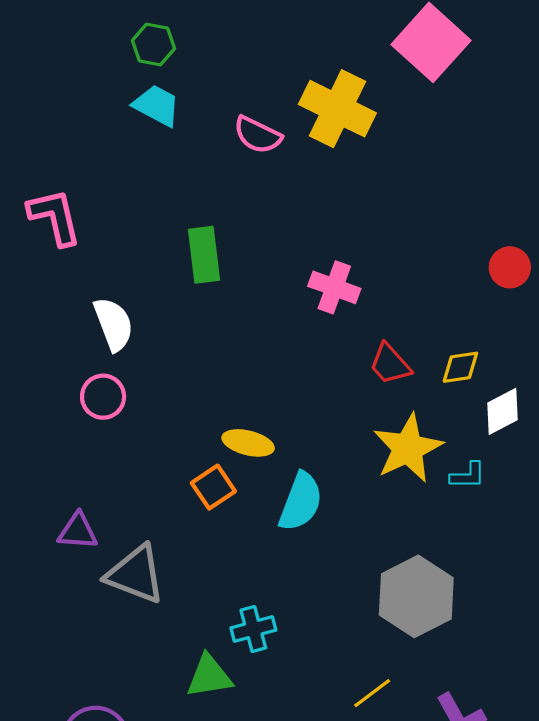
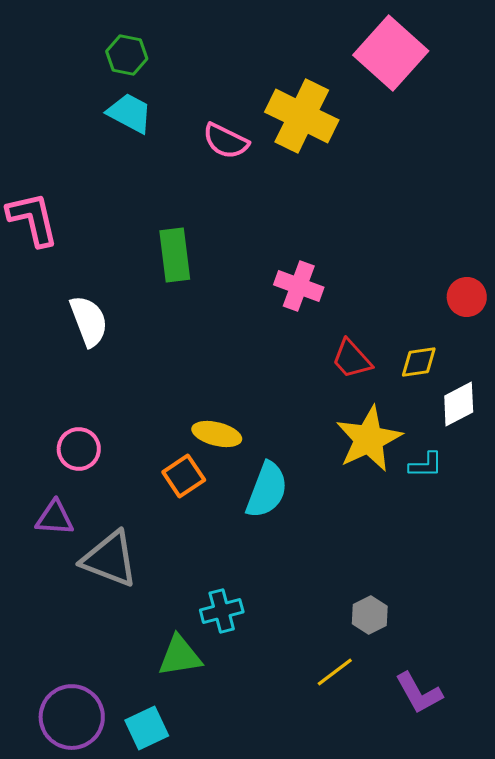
red circle: (510, 267) -> (467, 297), moved
pink circle: (103, 397) -> (79, 449), moved
gray hexagon: (416, 596) -> (370, 615), moved, size x0.5

